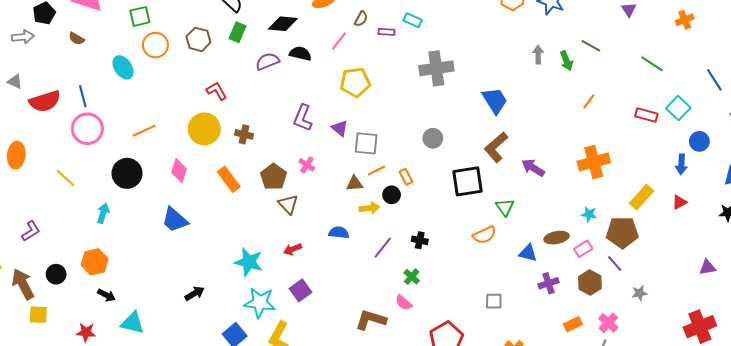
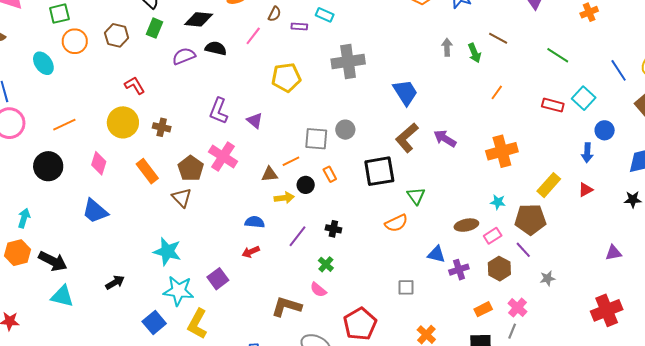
yellow pentagon: (355, 82) -> (286, 77), moved
gray square: (366, 143) -> (316, 139), moved
pink cross: (307, 165) -> (223, 157), size x1.8
purple arrow: (533, 168) -> (445, 138), moved
orange rectangle: (406, 177) -> (330, 174), moved
brown triangle: (288, 204) -> (182, 198), moved
cyan arrow: (103, 213) -> (24, 218), moved
red arrow: (293, 249) -> (251, 252), moved
blue triangle: (528, 253) -> (436, 254), moved
black arrow: (107, 295) -> (53, 261), moved, size x1.6
cyan triangle: (132, 323) -> (62, 296), moved

